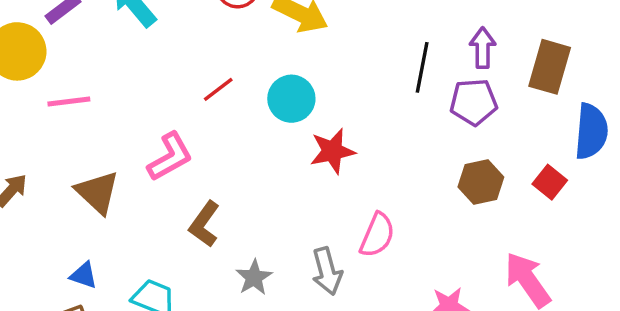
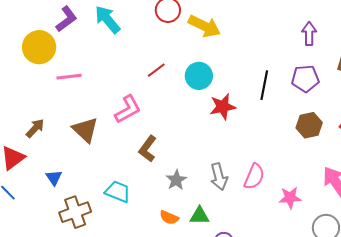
purple arrow: (483, 48) -> (309, 34), moved
black line: (422, 67) -> (264, 85), moved
pink semicircle: (377, 235) -> (254, 177), moved
blue triangle: (84, 275) -> (54, 178), moved, turned 36

